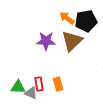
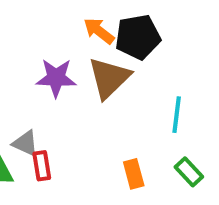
orange rectangle: (58, 84) -> (134, 174), moved
gray triangle: (31, 93) -> (25, 143), moved

